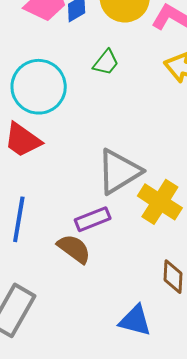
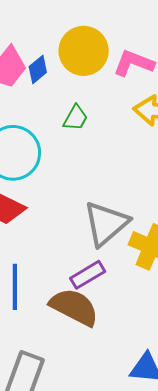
brown semicircle: (74, 249) -> (74, 307), size x1.4

